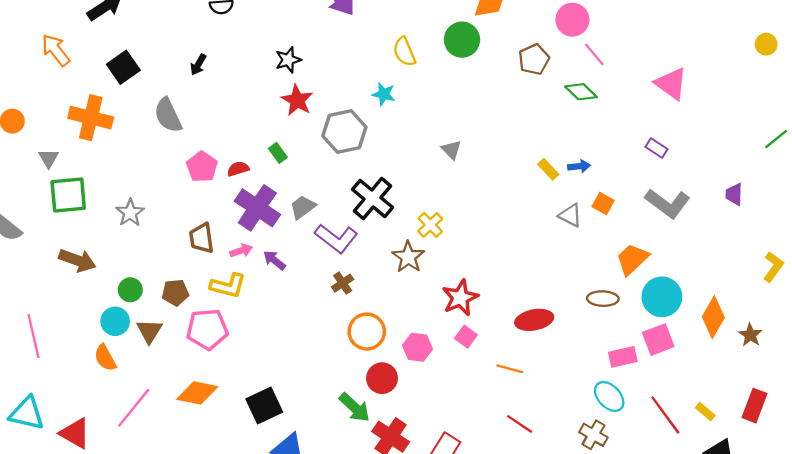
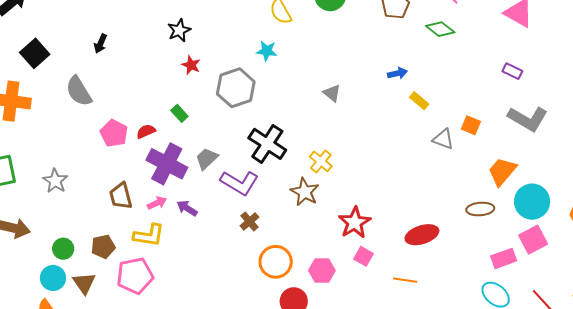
red star: (297, 100) -> (191, 65), size x0.7
blue arrow: (579, 166) -> (397, 73), moved

